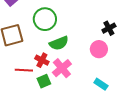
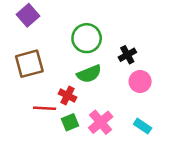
green circle: (45, 19) -> (87, 38), moved
black cross: (109, 28) -> (127, 55), moved
pink cross: (62, 68) -> (101, 122), moved

